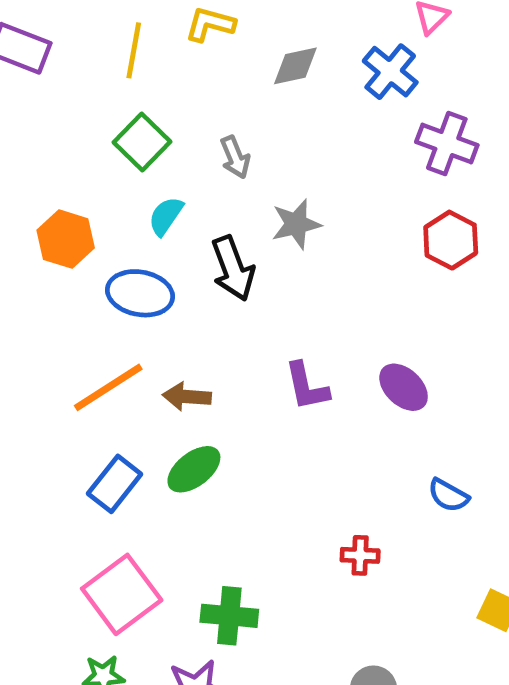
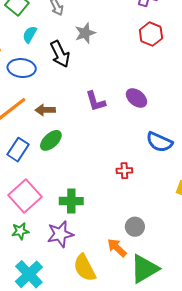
blue semicircle: (448, 495) -> (159, 142), size x1.5

